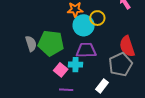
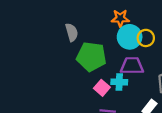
yellow circle: (97, 18) -> (146, 38), moved
gray semicircle: (31, 44) -> (72, 32), moved

